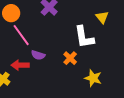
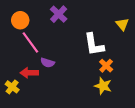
yellow triangle: (102, 17) -> (122, 24), moved
orange cross: (70, 58) -> (106, 66), moved

